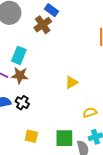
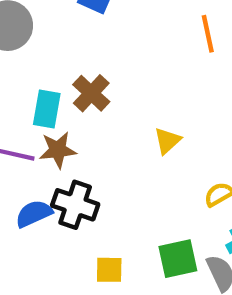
brown cross: (43, 25) -> (91, 93), moved
black cross: (22, 103) -> (75, 205), size x1.5

